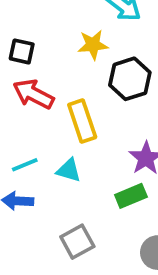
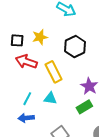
yellow star: (93, 45) -> (40, 37), moved
cyan line: (25, 165) -> (27, 99), turned -32

